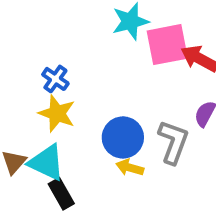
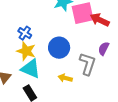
blue circle: (123, 137) -> (59, 48), moved
cyan triangle: (47, 163) -> (31, 69), moved

